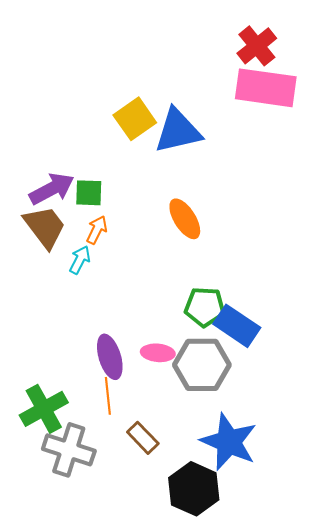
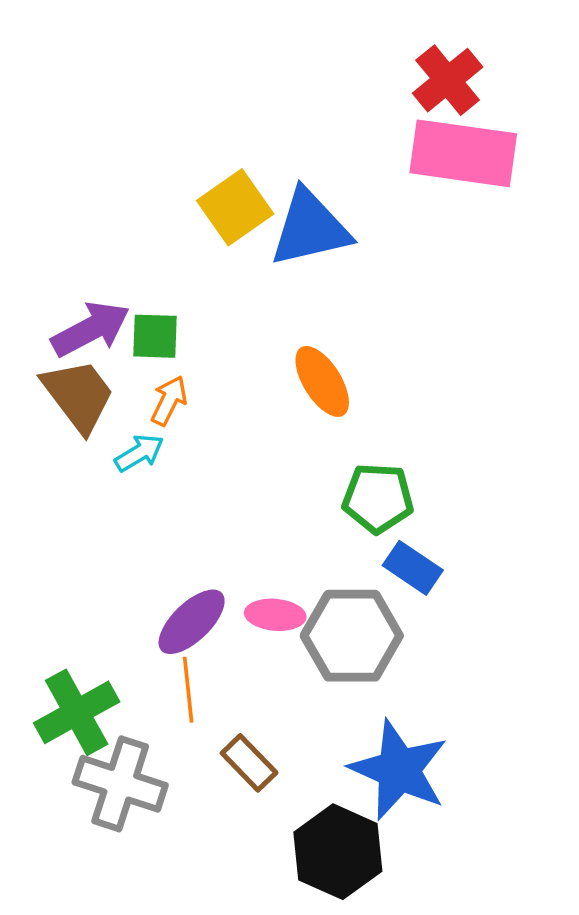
cyan arrow: (80, 260) -> (139, 453), turned 32
green pentagon: (205, 307) -> (378, 498), moved
blue rectangle: (237, 326) -> (413, 568), size x0.7
purple ellipse: (110, 357) -> (192, 622), turned 63

